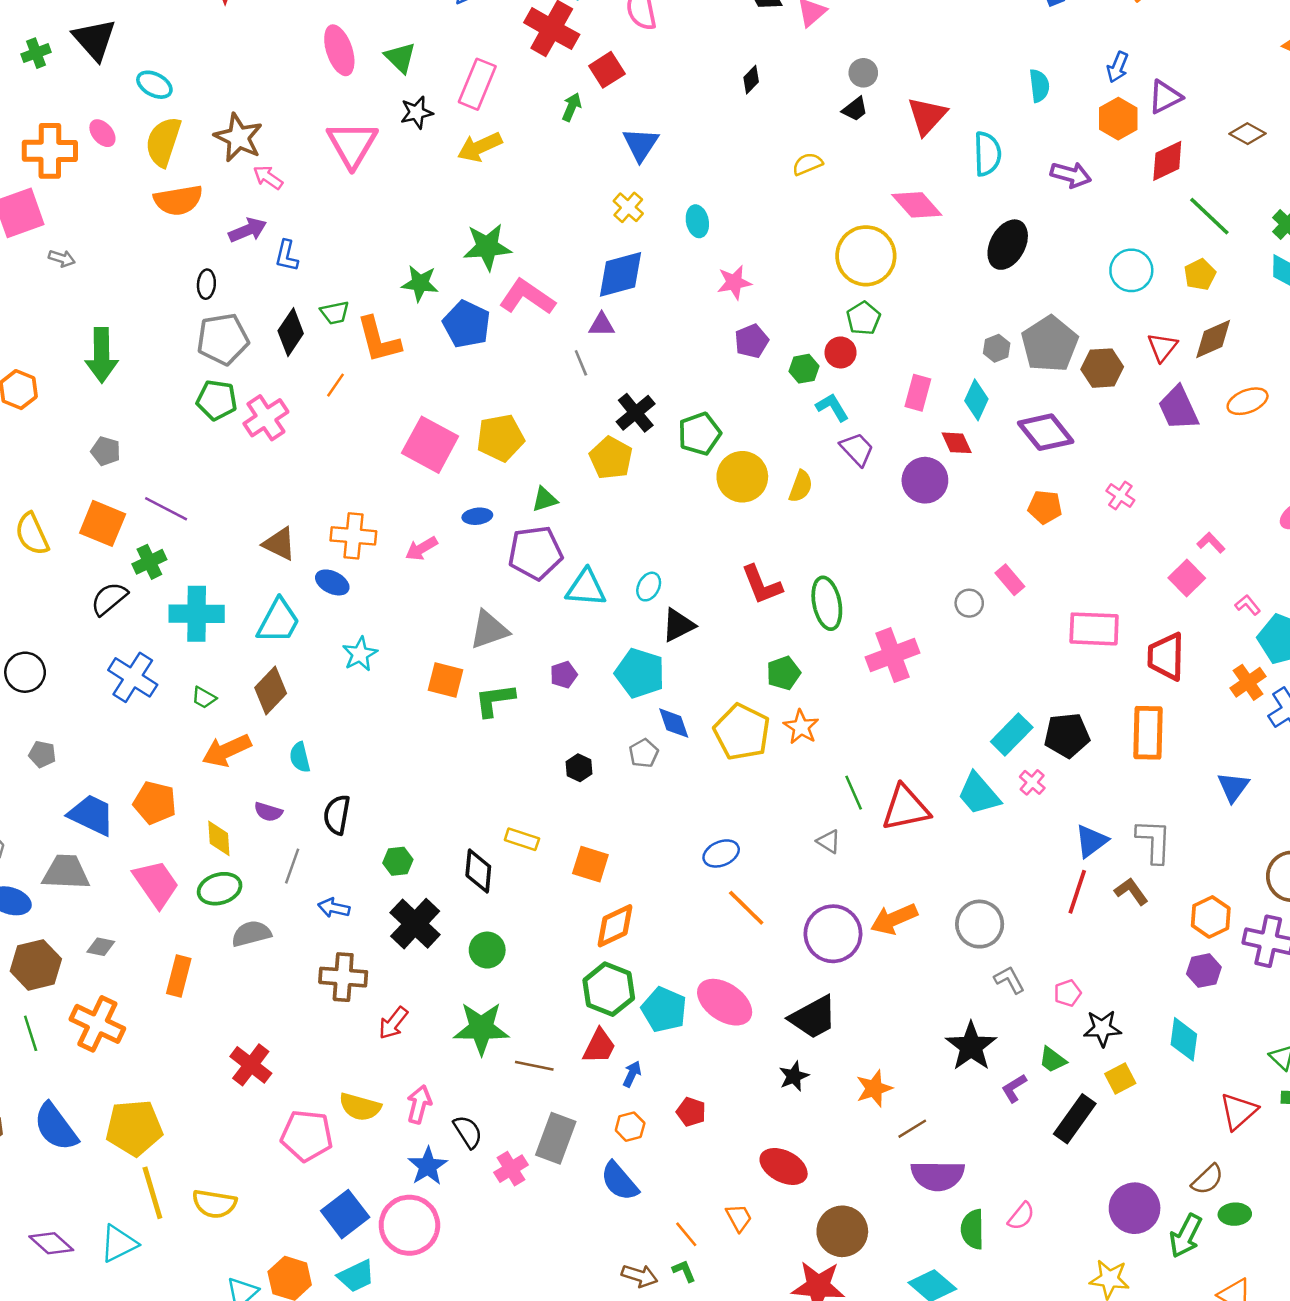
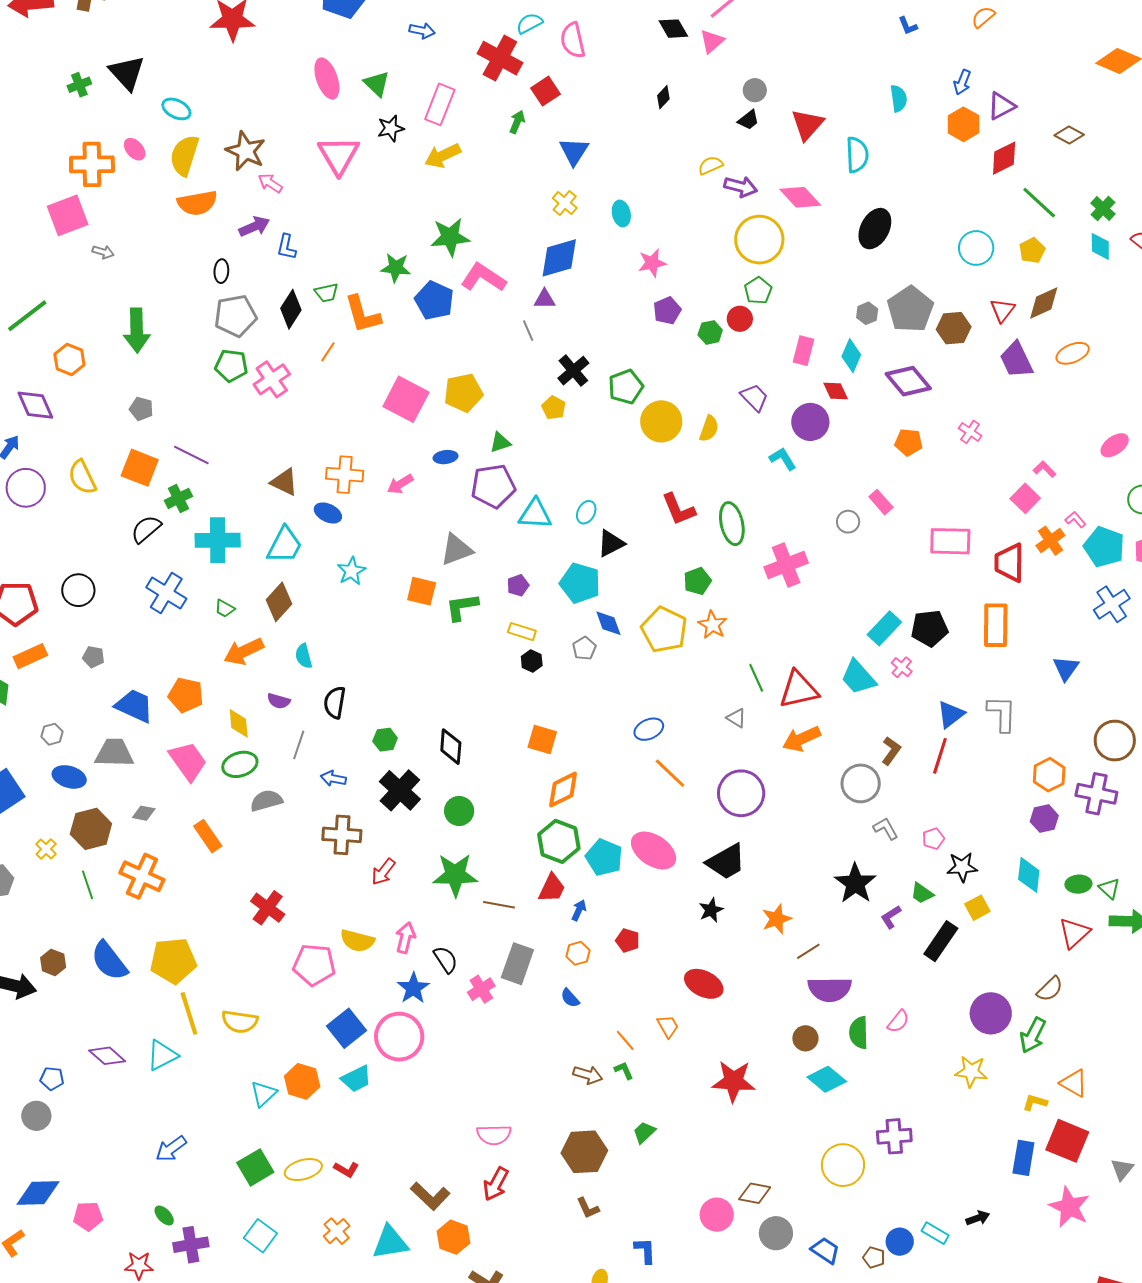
purple arrow: (1071, 175) -> (741, 187), moved
cyan L-shape: (832, 407) -> (783, 459), moved
yellow pentagon: (611, 458) -> (554, 408), size x0.7
orange cross: (1248, 682) -> (1050, 541), moved
yellow rectangle: (522, 839) -> (522, 632), moved
brown L-shape: (1131, 891) -> (891, 751), moved, turned 72
orange arrow: (894, 919) -> (802, 739), moved
orange rectangle: (179, 976) -> (208, 836), turned -48
blue semicircle: (619, 1181) -> (570, 998), size x0.6
green ellipse: (1235, 1214) -> (1078, 884), moved
brown circle: (842, 1231) -> (805, 1038), moved, size x0.6

